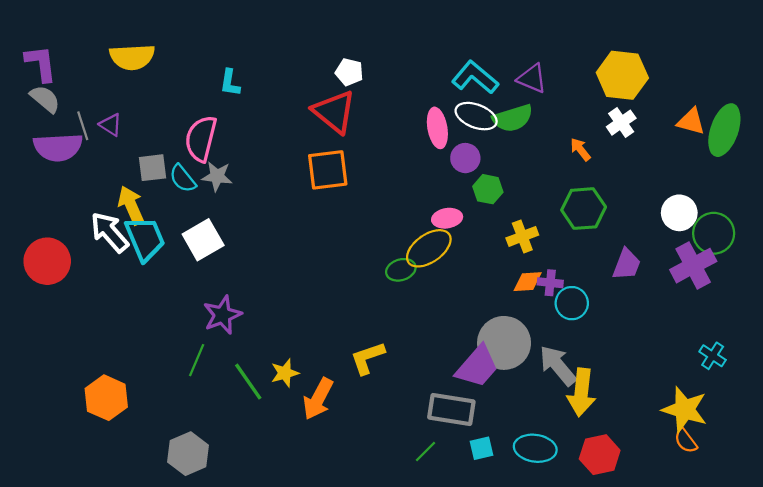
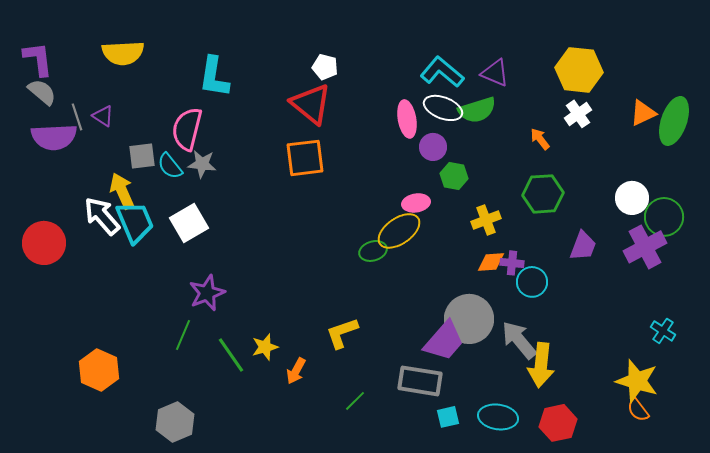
cyan L-shape: (230, 83) -> (214, 77), size x1.6
orange triangle: (691, 121) -> (643, 113), turned -40
orange arrow: (318, 399) -> (296, 371), size x0.7
green line: (426, 451) -> (355, 401), moved

